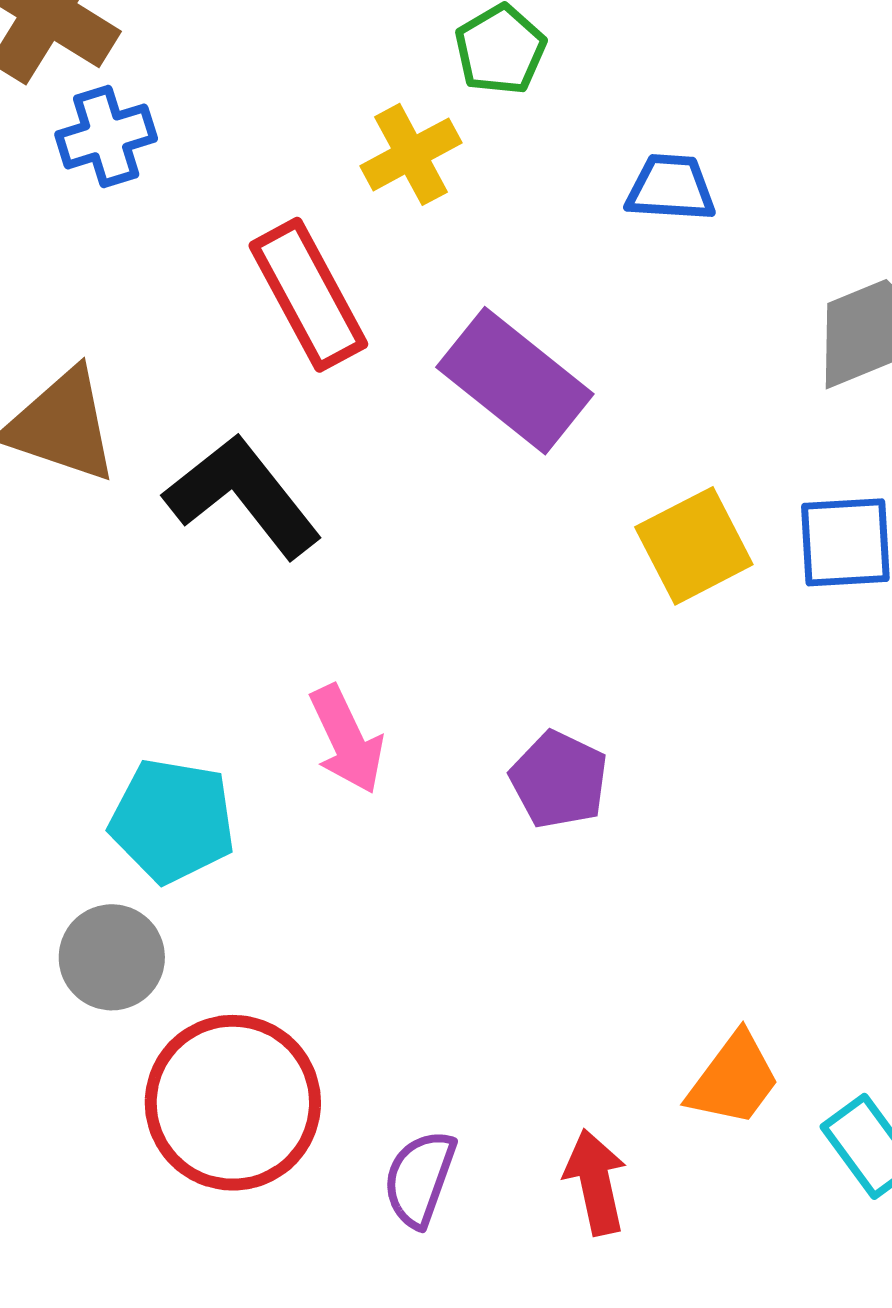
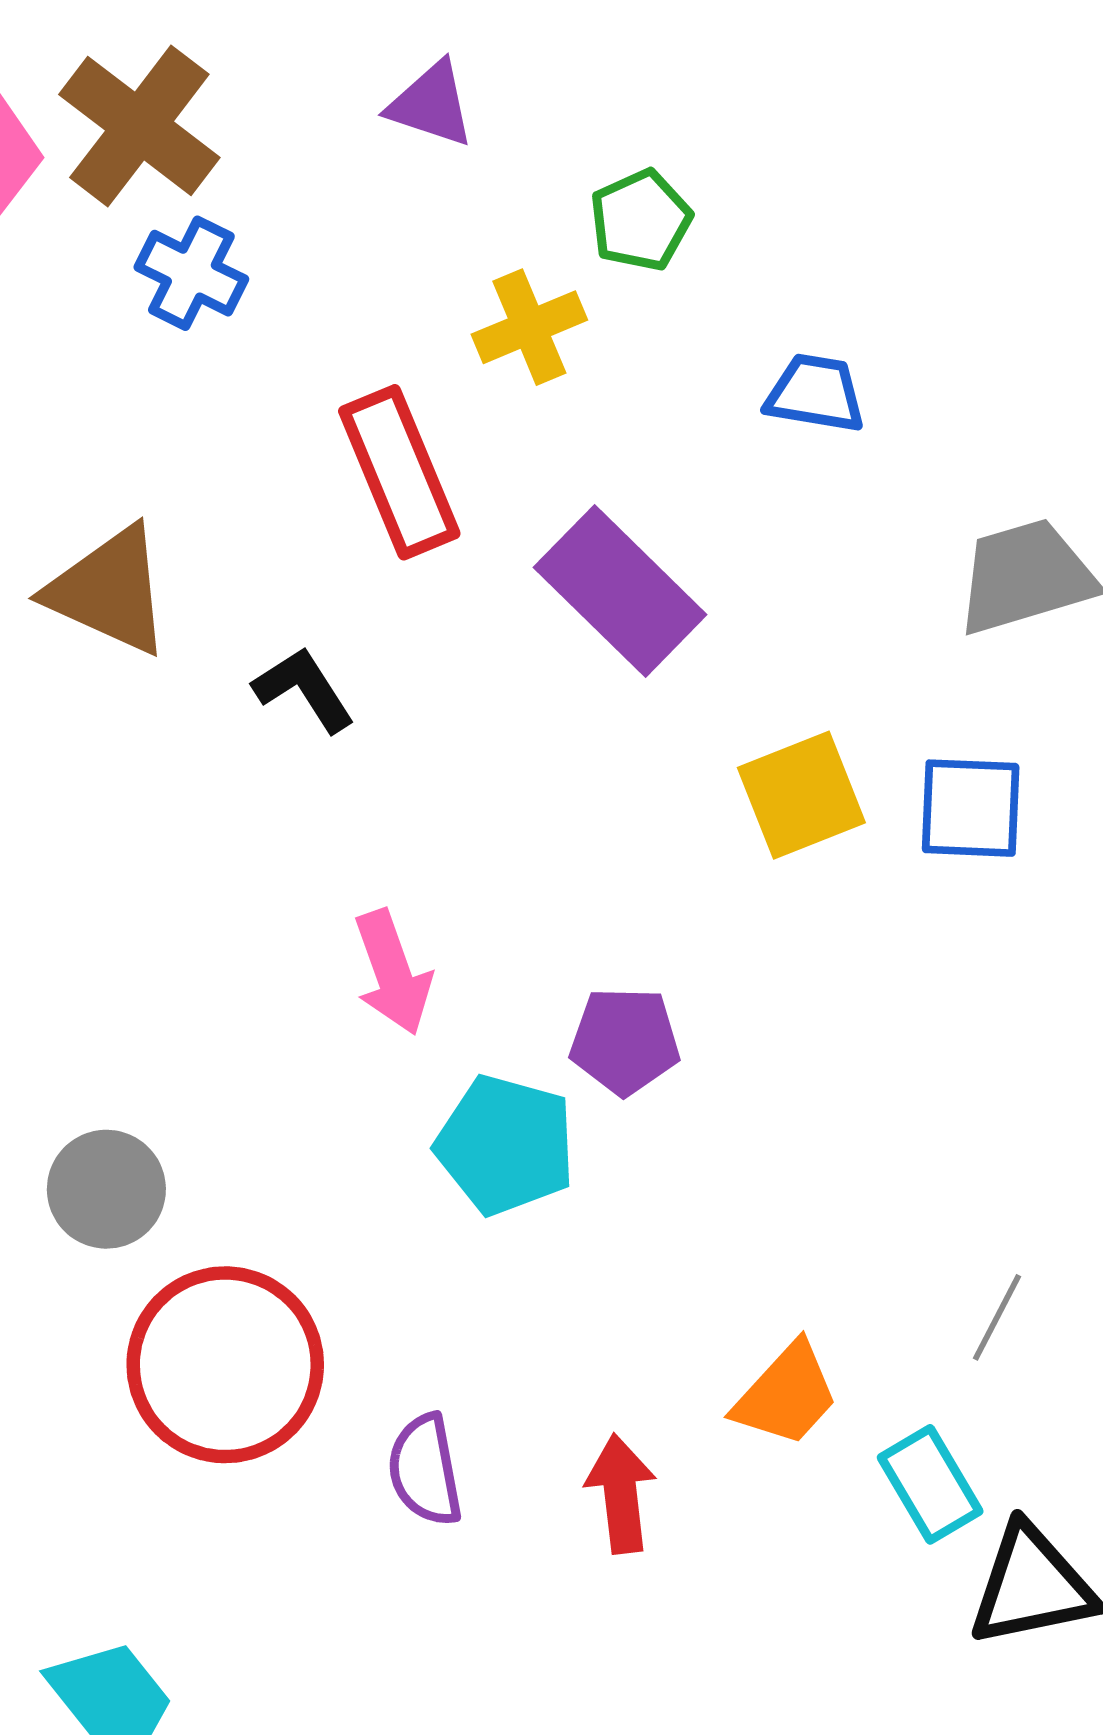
blue cross: (106, 136) -> (191, 273), turned 38
black L-shape: (243, 496) -> (304, 689), size x0.6
purple pentagon: (559, 780) -> (625, 1041), turned -30
cyan pentagon: (173, 821) -> (506, 1145), moved
purple semicircle: (420, 1178) -> (425, 1470), turned -36

